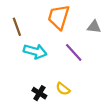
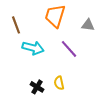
yellow semicircle: (63, 89) -> (59, 83), turned 40

